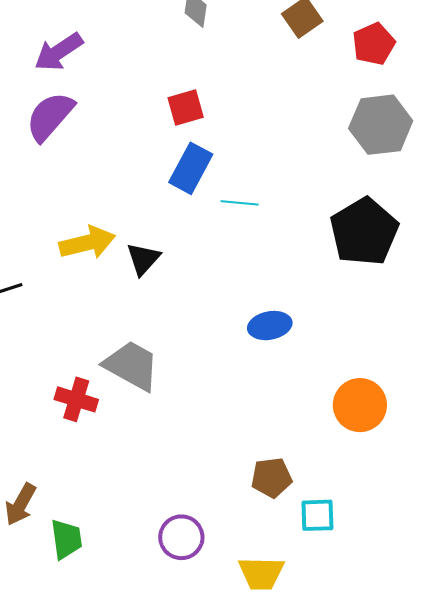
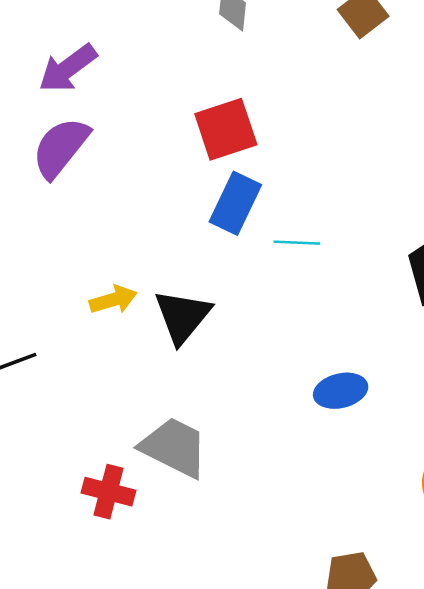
red square: (186, 107) -> (226, 129), size x1.4
yellow arrow: (87, 243) -> (113, 300), size x0.7
black triangle: (143, 259) -> (182, 316), size x1.4

